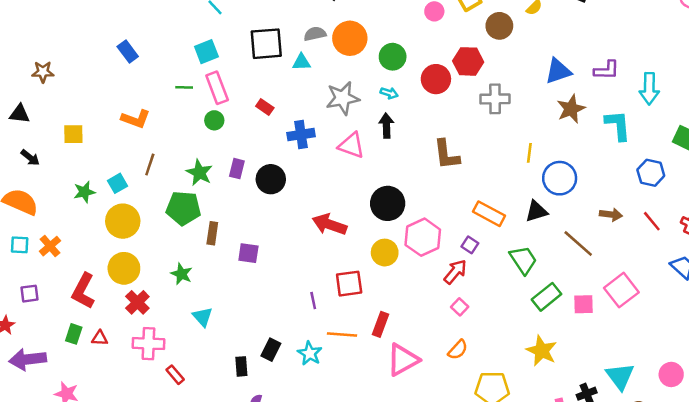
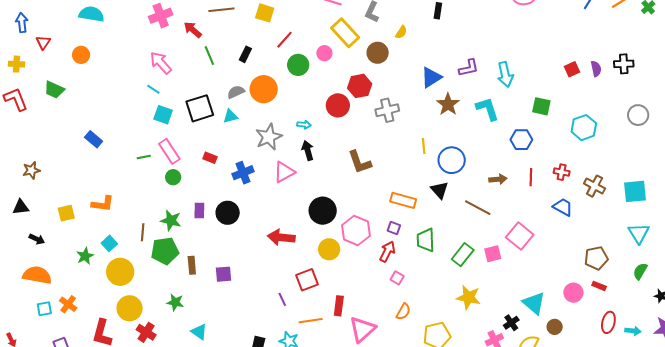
cyan square: (206, 52) -> (163, 115), moved, turned -36
green circle: (393, 57) -> (298, 65), moved
orange L-shape: (136, 119) -> (103, 204), moved
pink triangle: (351, 145) -> (284, 172), turned -35
brown line: (150, 164) -> (143, 232), moved
black triangle: (536, 211) -> (440, 190), turned -42
red line: (652, 221) -> (531, 177), turned 54
green trapezoid: (523, 260) -> (426, 240), moved, turned -135

